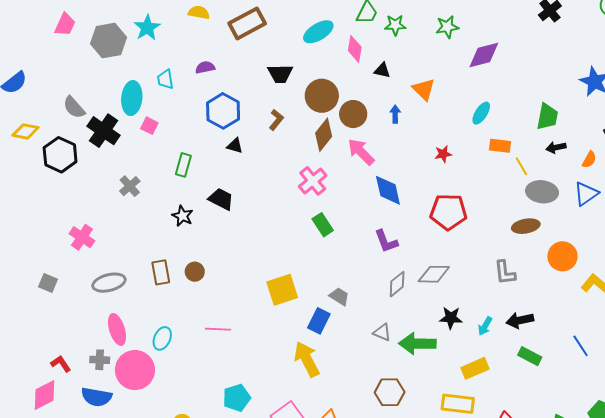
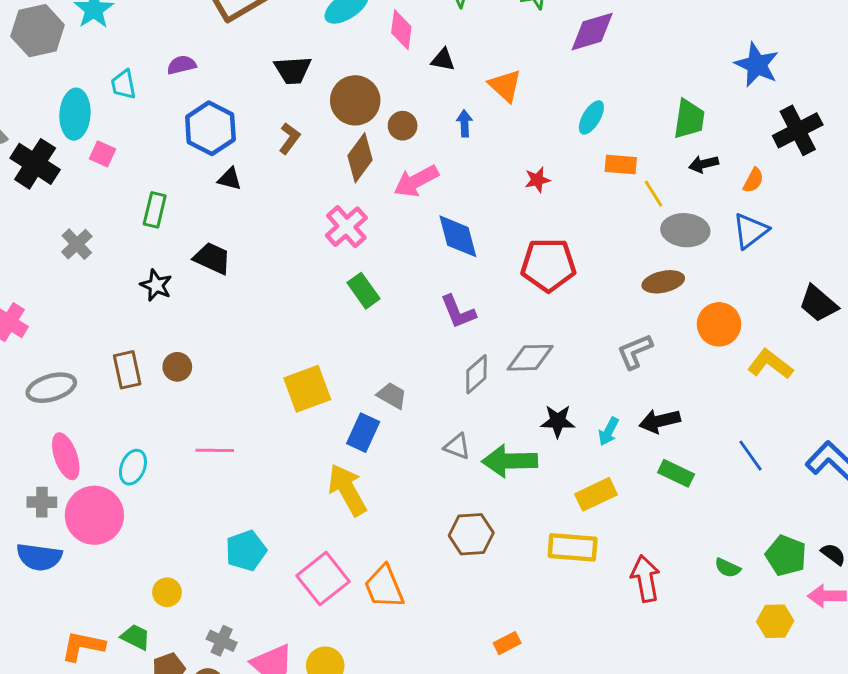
brown circle: (353, 114) -> (403, 126), size x0.7
pink arrow: (361, 152) -> (416, 181), turned -72
gray L-shape: (505, 273) -> (635, 351), turned 76

